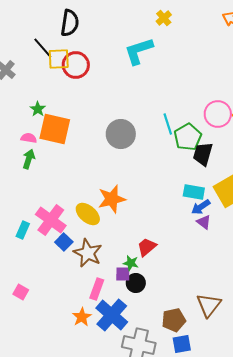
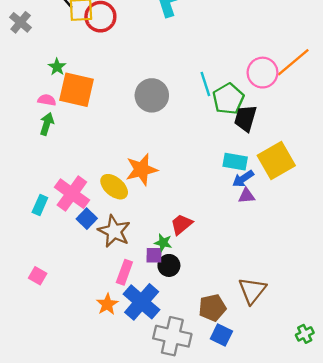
purple triangle: (204, 222) -> (247, 196), turned -42
blue square: (182, 344) -> (221, 335), turned 36

